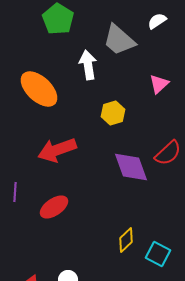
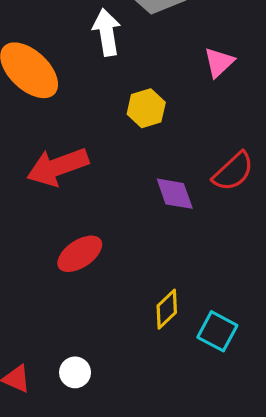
purple diamond: (131, 167) -> (175, 194), size x0.7
red ellipse: (54, 207) -> (80, 254), moved

